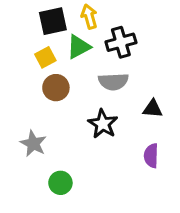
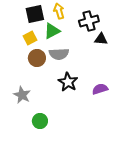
black cross: (121, 42) -> (89, 21), moved
gray semicircle: (113, 82) -> (59, 54), moved
black triangle: (153, 109) -> (101, 39), moved
purple semicircle: (151, 156) -> (100, 89), moved, turned 70

